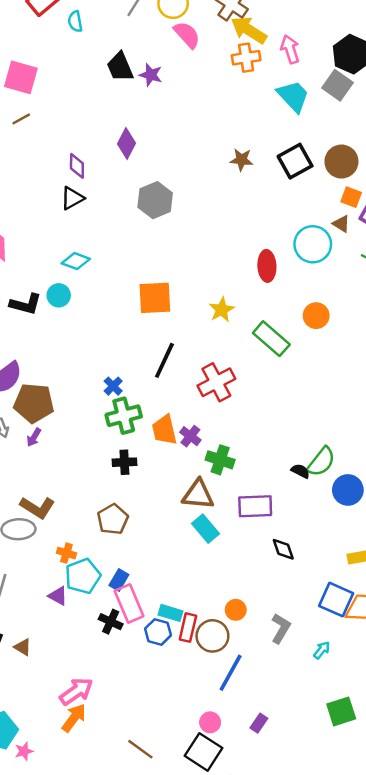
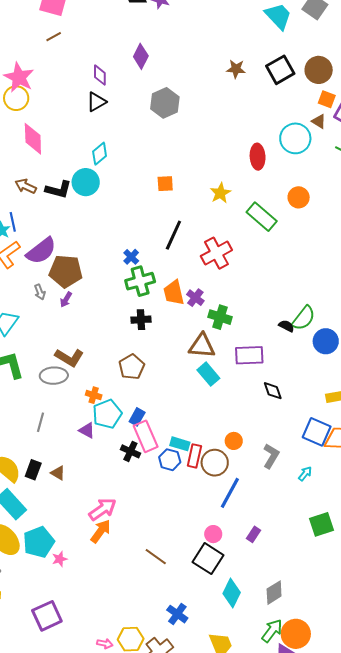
cyan diamond: (76, 261) -> (100, 154), turned -60
cyan circle: (59, 295) -> (86, 182), size x1.4
orange square: (155, 298) -> (165, 184), size x0.6

